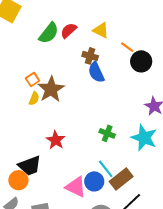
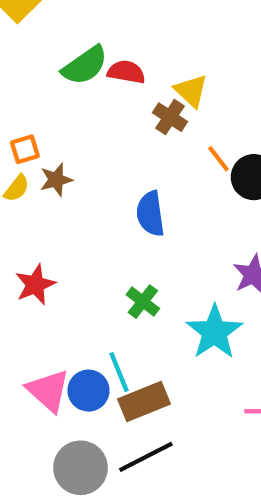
red semicircle: (69, 31) -> (126, 72), turned 36
orange line: (127, 47) -> (219, 159), moved
brown cross: (90, 56) -> (170, 117), moved
blue semicircle: (96, 72) -> (150, 214), moved
brown star: (51, 89) -> (56, 180), size x0.6

